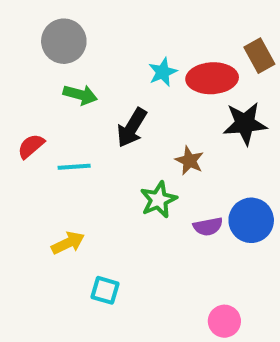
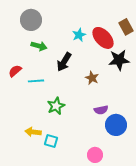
red ellipse: (212, 78) -> (103, 38), turned 50
green star: (159, 200) -> (56, 106), moved
blue circle: (251, 220) -> (116, 125), moved
yellow arrow: (68, 243) -> (33, 132), moved, turned -147
pink circle: (224, 321) -> (95, 155), moved

